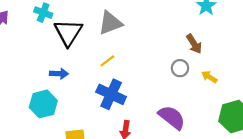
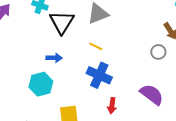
yellow line: (107, 61) -> (96, 46), turned 64

